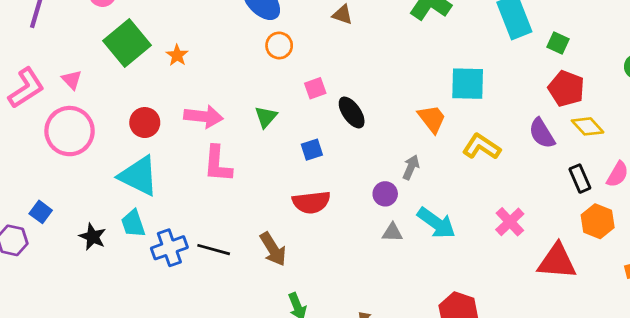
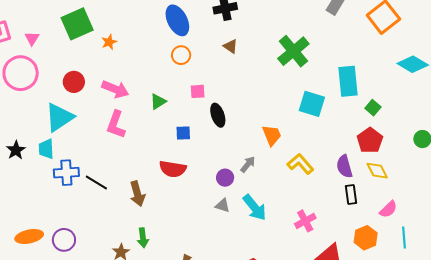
cyan square: (468, 84) -> (312, 104), moved
cyan triangle: (139, 176) -> (59, 117), turned 44
black rectangle: (580, 179) -> (351, 195), moved

